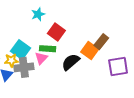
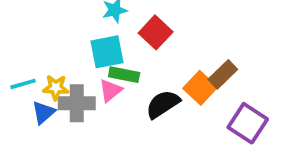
red square: (56, 32) -> (156, 32), moved
cyan square: (21, 50) -> (107, 52), moved, turned 36
purple square: (118, 67) -> (248, 123), turned 35

